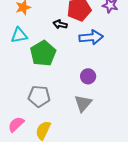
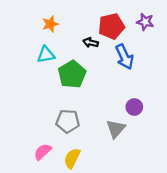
blue arrow: (91, 37) -> (124, 57), turned 70
purple circle: (88, 76) -> (134, 107), moved

